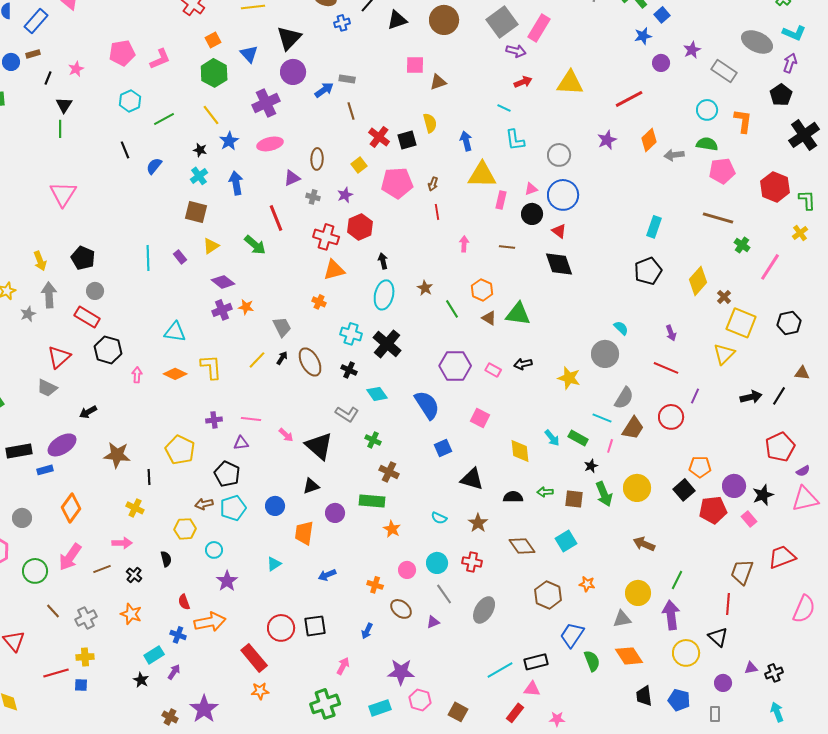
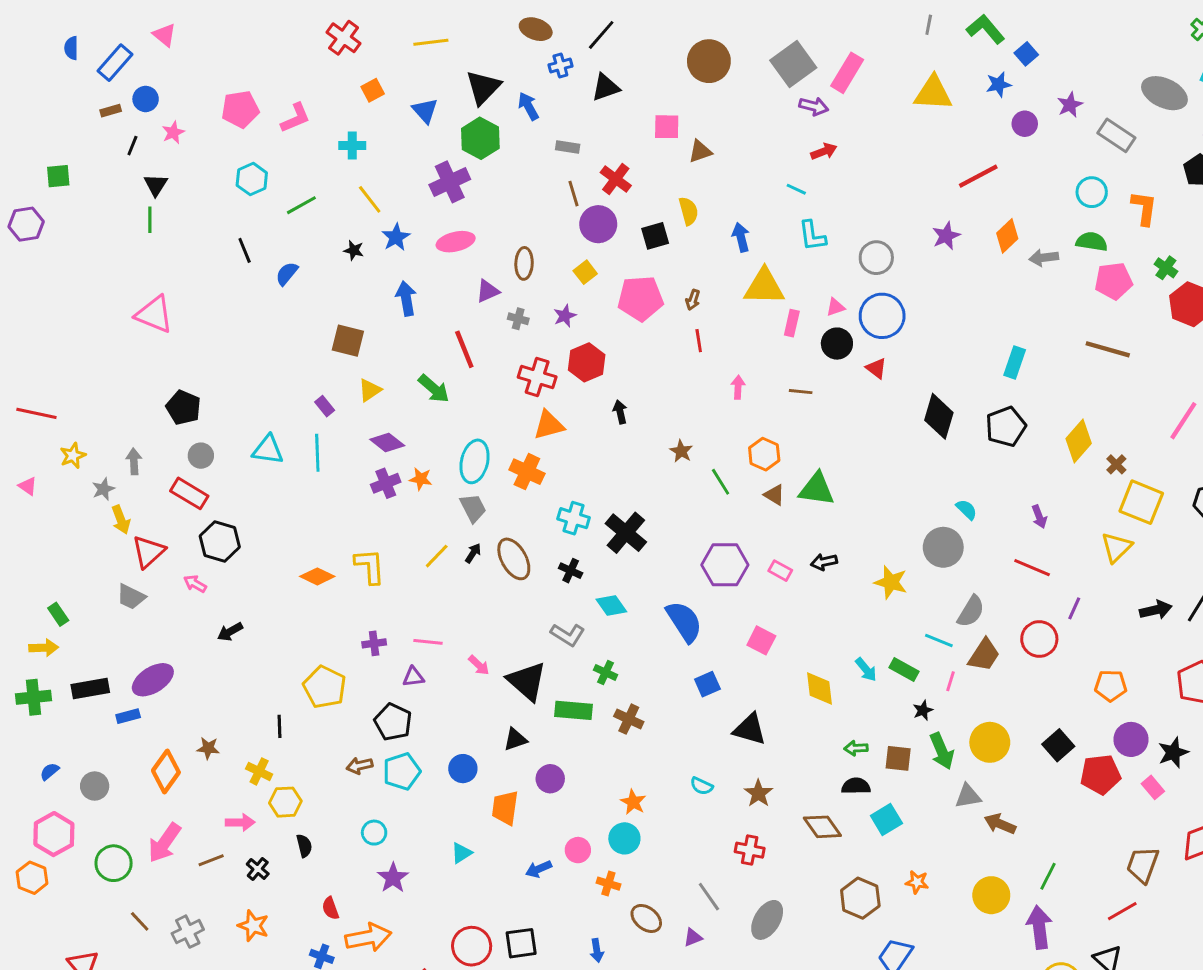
black triangle: (397, 20) -> (606, 87), moved
blue circle: (11, 62) -> (146, 99), moved
purple circle: (293, 72) -> (598, 224), moved
green hexagon: (214, 73) -> (480, 138), moved
yellow triangle: (570, 83) -> (933, 93), moved
blue arrow: (324, 90) -> (528, 106), moved, turned -84
red cross: (379, 137) -> (616, 179), moved
cyan cross: (199, 176) -> (352, 146), moved, turned 36
pink triangle: (63, 194) -> (154, 314), turned -40
green cross: (742, 245) -> (1166, 268), moved
cyan line: (148, 258) -> (317, 453), moved
yellow arrow: (40, 261) -> (121, 520), moved
black diamond: (559, 264) -> (939, 416), moved, turned 36
gray arrow: (49, 295) -> (134, 461), size x0.7
cyan ellipse: (384, 295) -> (475, 461), moved
orange cross: (319, 302) -> (527, 472), size x1.6
cyan triangle: (175, 332) -> (268, 450), moved
pink arrow: (137, 375) -> (195, 584), moved, turned -63
black arrow: (88, 412) -> (230, 632), moved
brown star: (117, 455) -> (208, 748), moved, size x0.6
orange pentagon: (700, 467) -> (1111, 686), moved
black semicircle: (513, 497) -> (856, 786), moved
green rectangle: (372, 501) -> (574, 710), moved
yellow hexagon: (185, 529) -> (285, 802), moved
cyan circle: (437, 563) -> (624, 838), moved
pink circle: (407, 570) -> (578, 850), moved
red line: (728, 604) -> (1122, 911), turned 55
gray triangle: (622, 619) -> (968, 796), moved
blue arrow: (367, 631) -> (597, 951), turned -35

